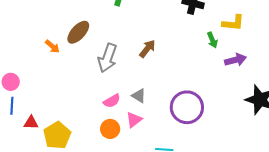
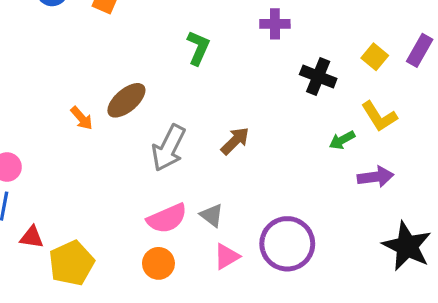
yellow L-shape: (233, 23) -> (379, 116), turned 45
green arrow: (212, 40) -> (342, 140), turned 77
pink semicircle: (112, 101) -> (167, 218), size x1.4
pink triangle: (134, 120) -> (227, 257), moved

